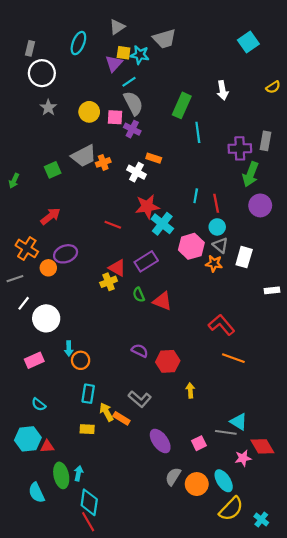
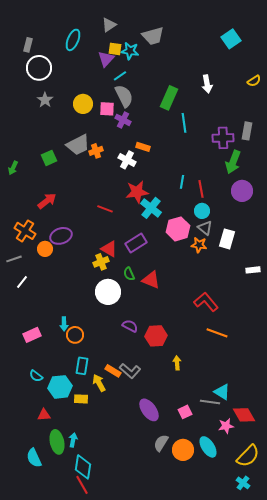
white circle: (46, 318) -> (108, 292), moved
orange rectangle: (121, 418) -> (113, 371), moved
cyan hexagon: (28, 439) -> (60, 387), moved
yellow semicircle: (231, 509) -> (248, 456), moved

